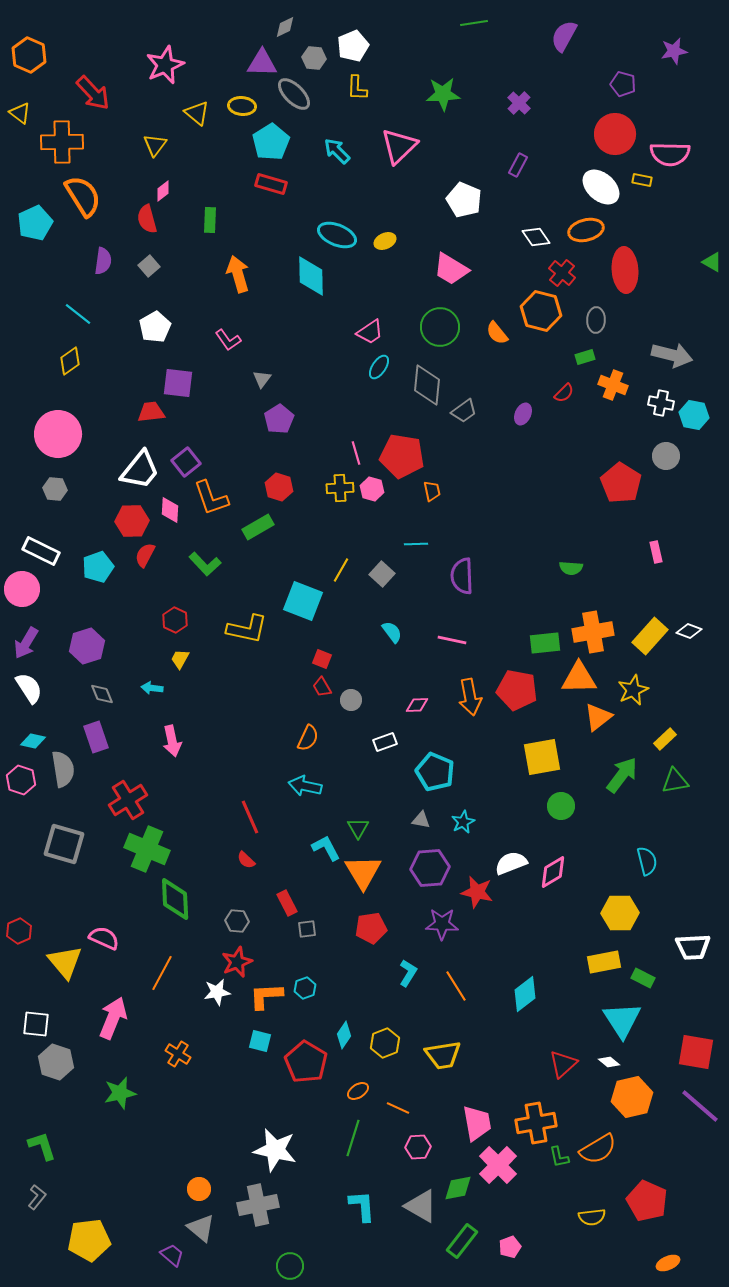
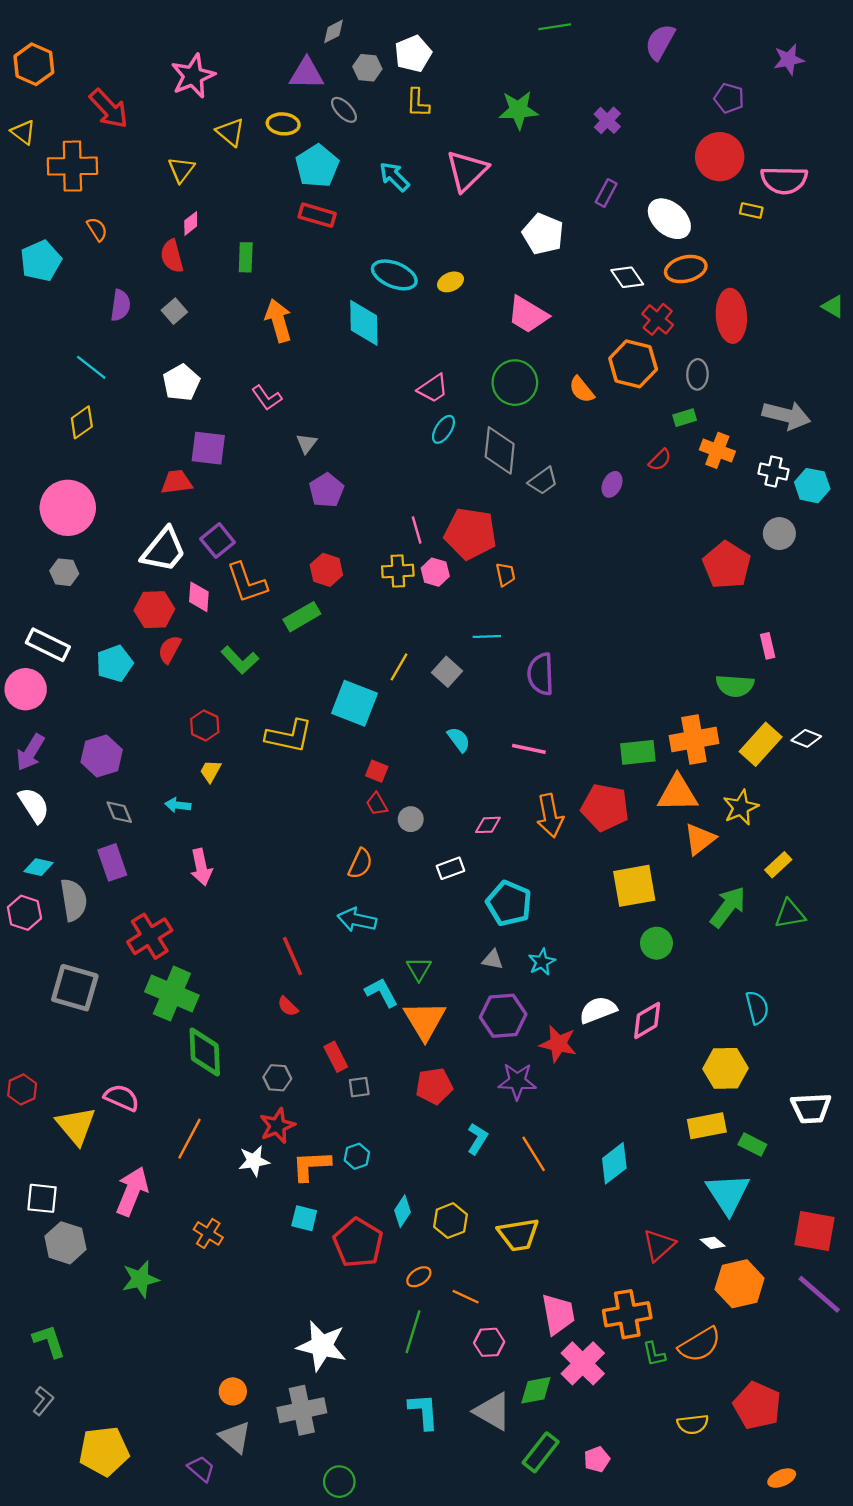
gray ellipse: (294, 94) -> (344, 110), size x0.7
white ellipse: (601, 187) -> (669, 219), moved
orange semicircle: (83, 196) -> (97, 229), size x0.5
green semicircle: (571, 568) -> (735, 686), moved, size x1.4

